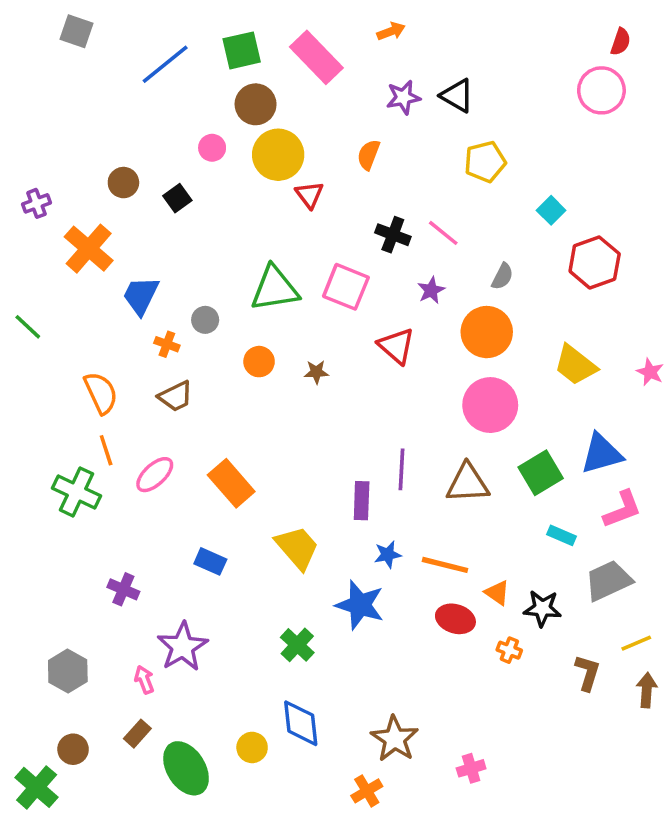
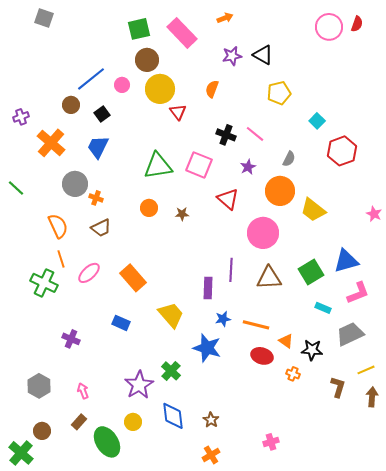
blue line: (165, 64) -> (91, 79), moved
pink circle: (601, 90) -> (329, 27), moved
blue trapezoid: (141, 296) -> (98, 147), moved
gray circle: (205, 320) -> (75, 184), moved, size x1.6
yellow trapezoid: (575, 365) -> (313, 210), moved
pink circle: (490, 405) -> (263, 233), moved
purple star: (183, 647) -> (139, 385), moved
brown star: (395, 739) -> (211, 420), moved, size x0.6
yellow circle: (252, 747) -> (133, 422), moved

